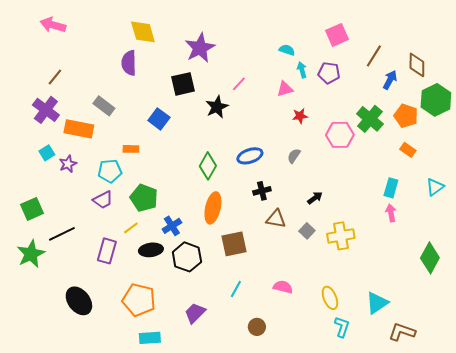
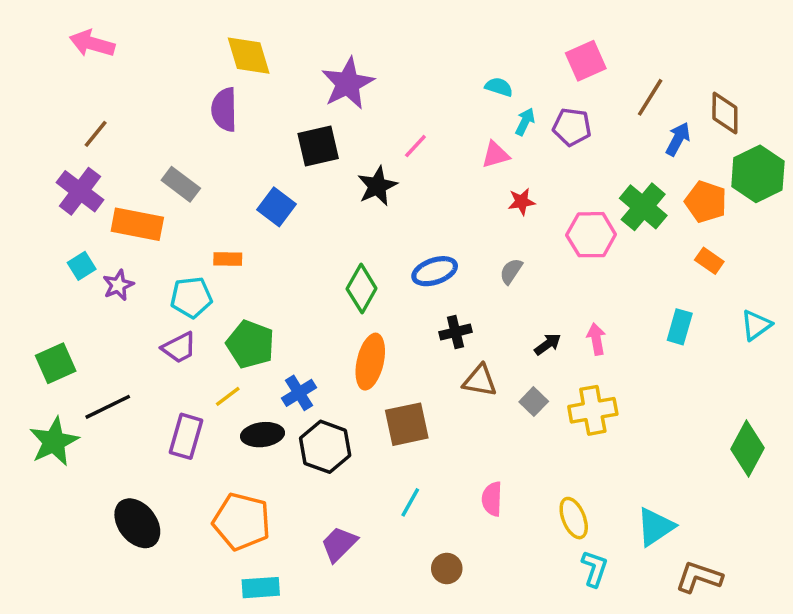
cyan arrow: (302, 70) -> (525, 122), turned 42
pink arrow: (391, 213) -> (596, 339), moved
pink semicircle: (283, 287) -> (492, 499), turned -102

